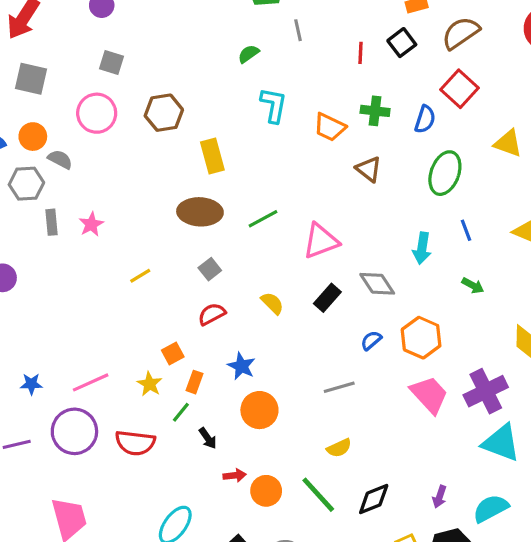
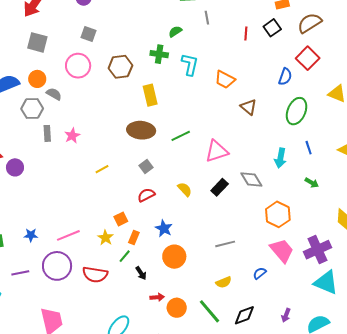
green cross: (375, 111) -> (159, 54), moved
blue semicircle: (371, 340) -> (260, 273), moved

